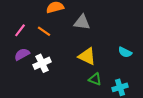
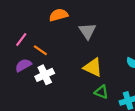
gray triangle: (82, 22) -> (87, 31), turned 48
orange line: (44, 31) -> (40, 50), moved

